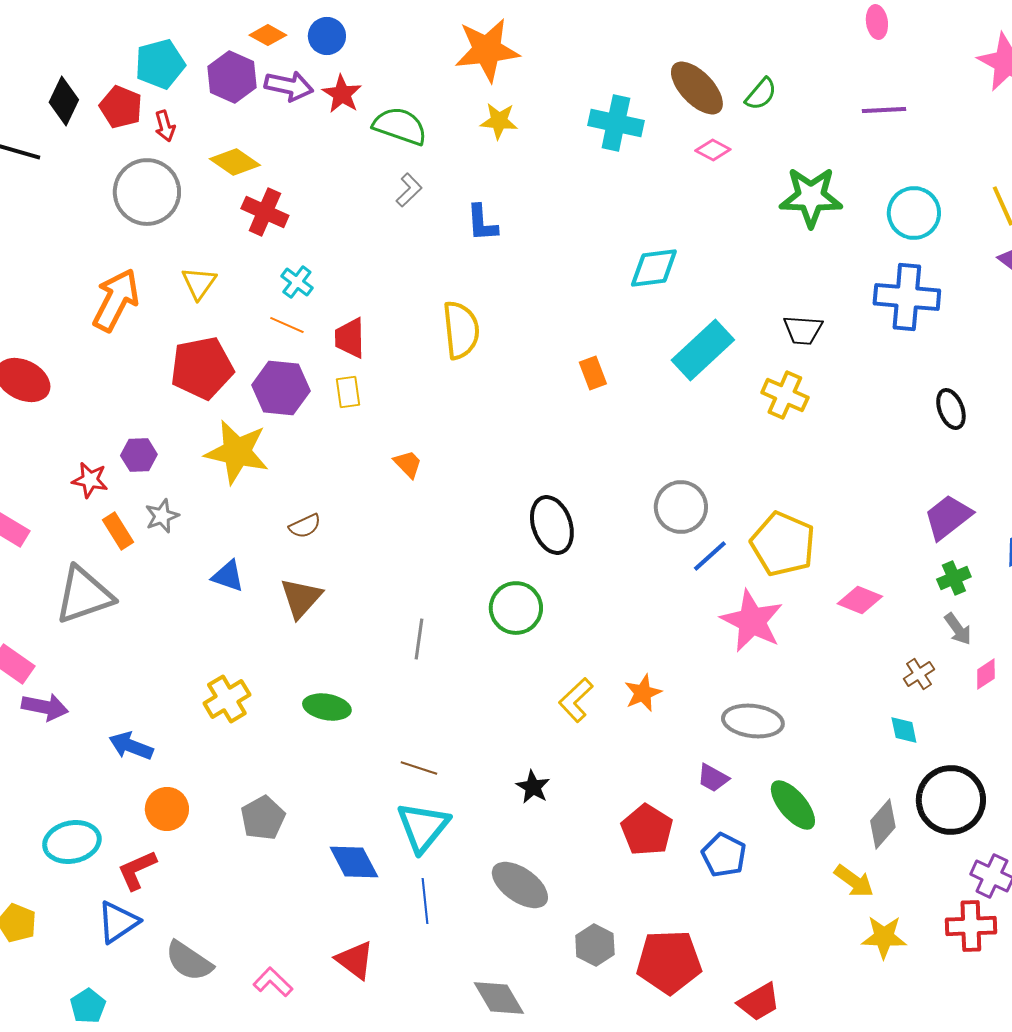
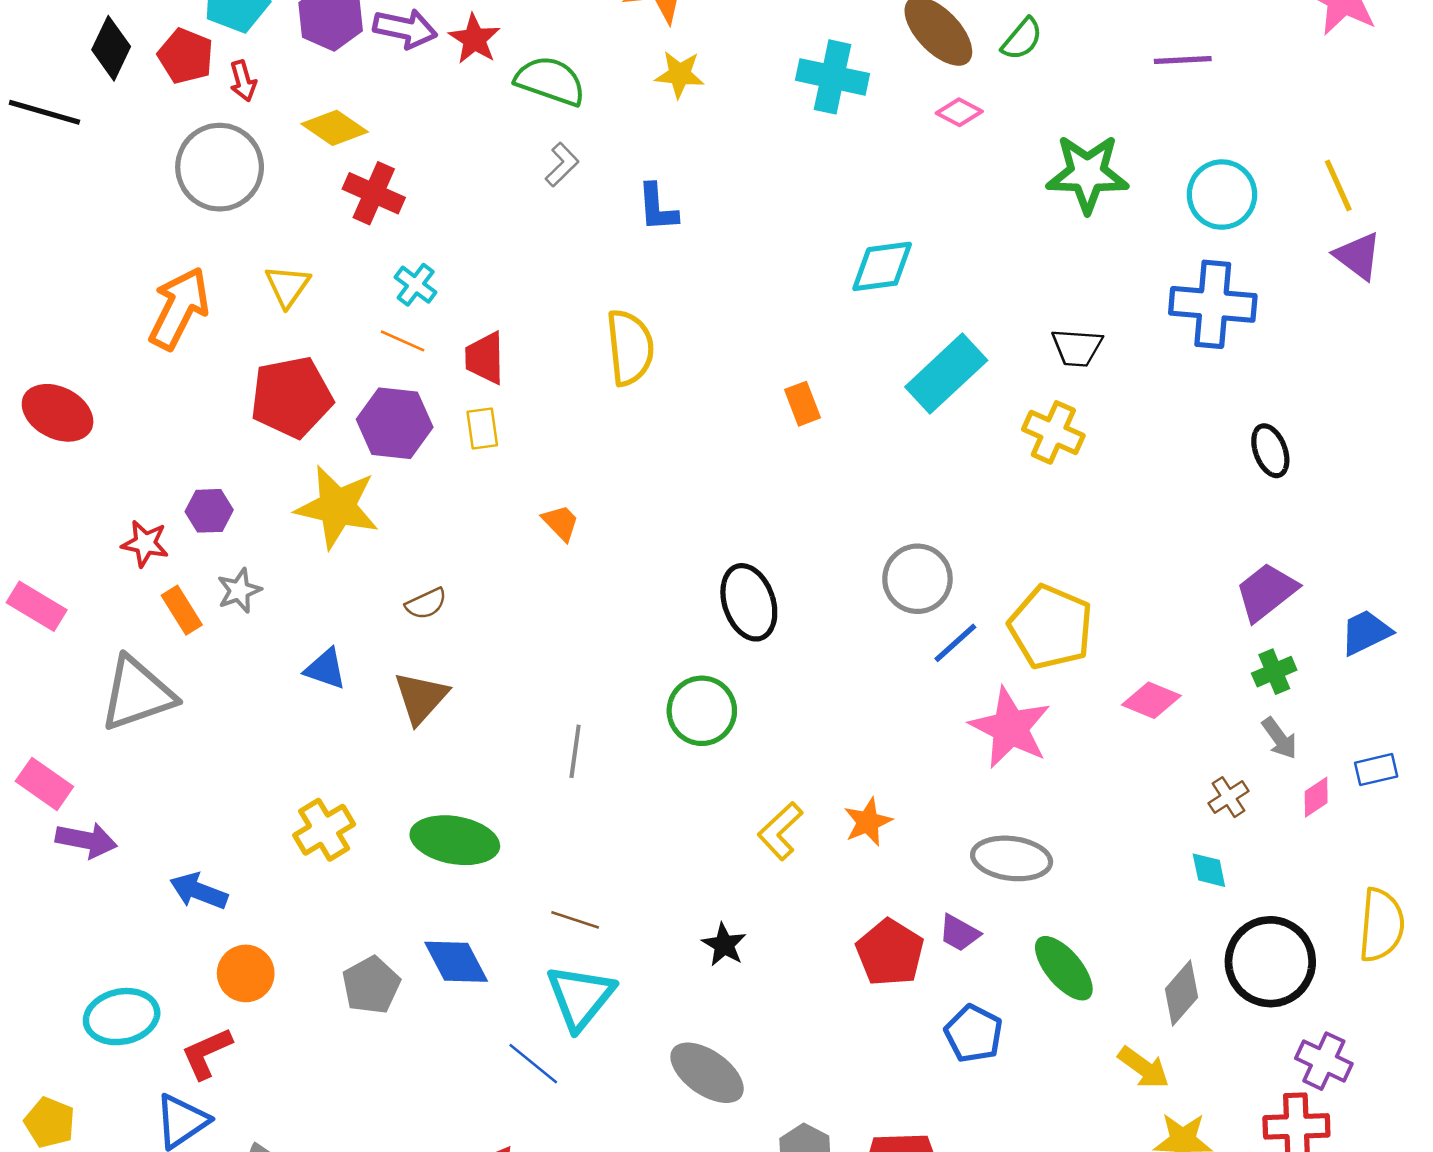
green ellipse: (327, 707) -> (455, 840), size x1.4
red pentagon: (647, 830) -> (890, 953), moved
blue diamond: (354, 862) -> (456, 962), moved
blue line: (425, 901) -> (533, 1064), moved, turned -45

